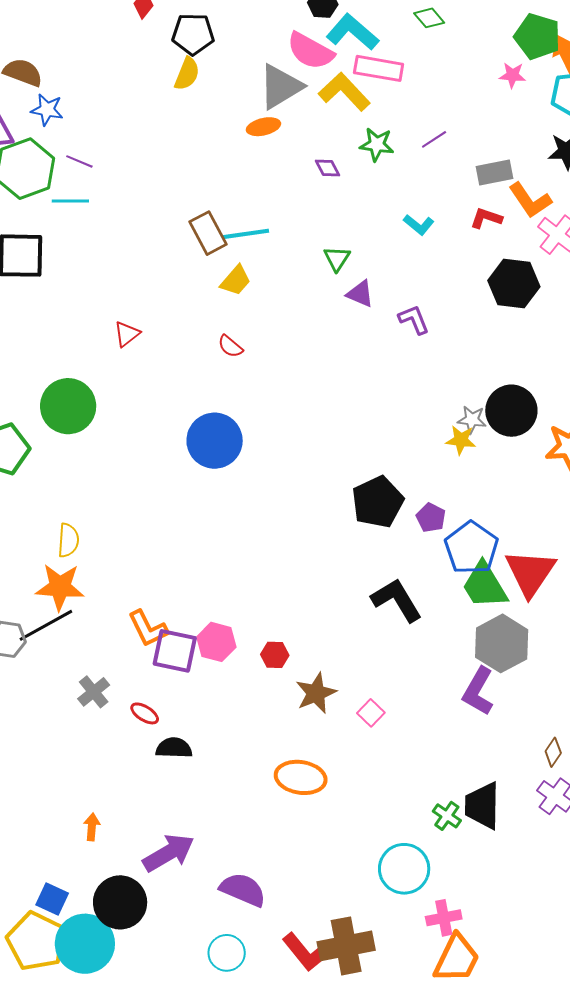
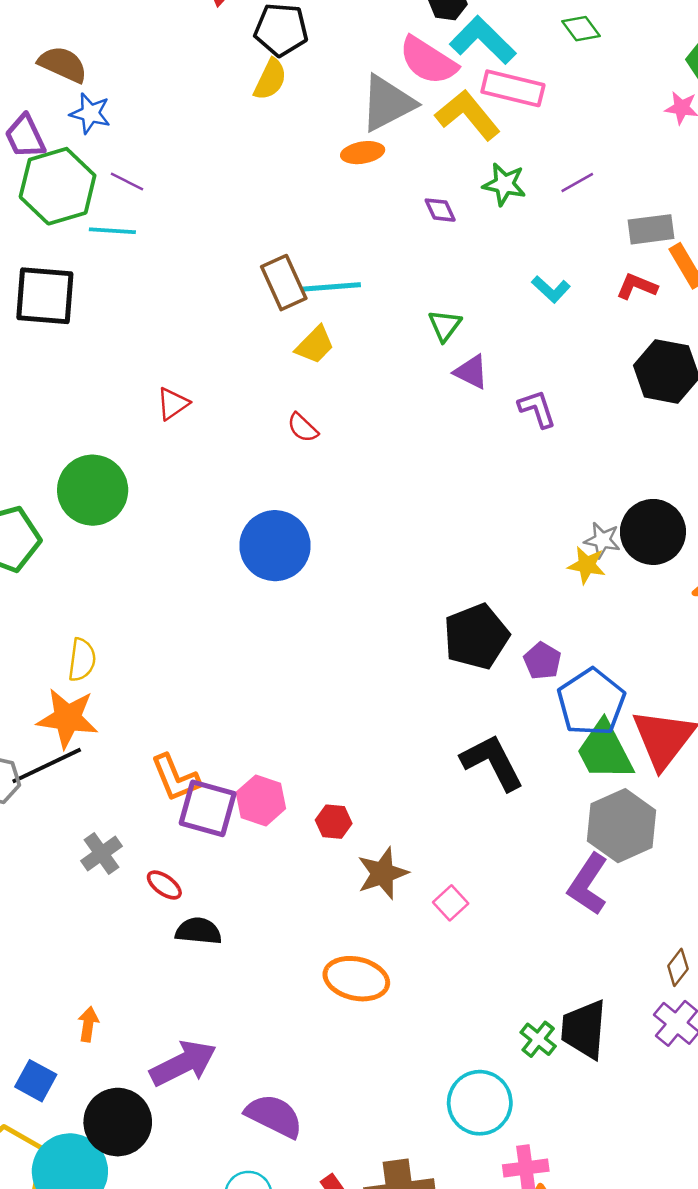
blue square: (52, 899) -> (36, 1081), moved

